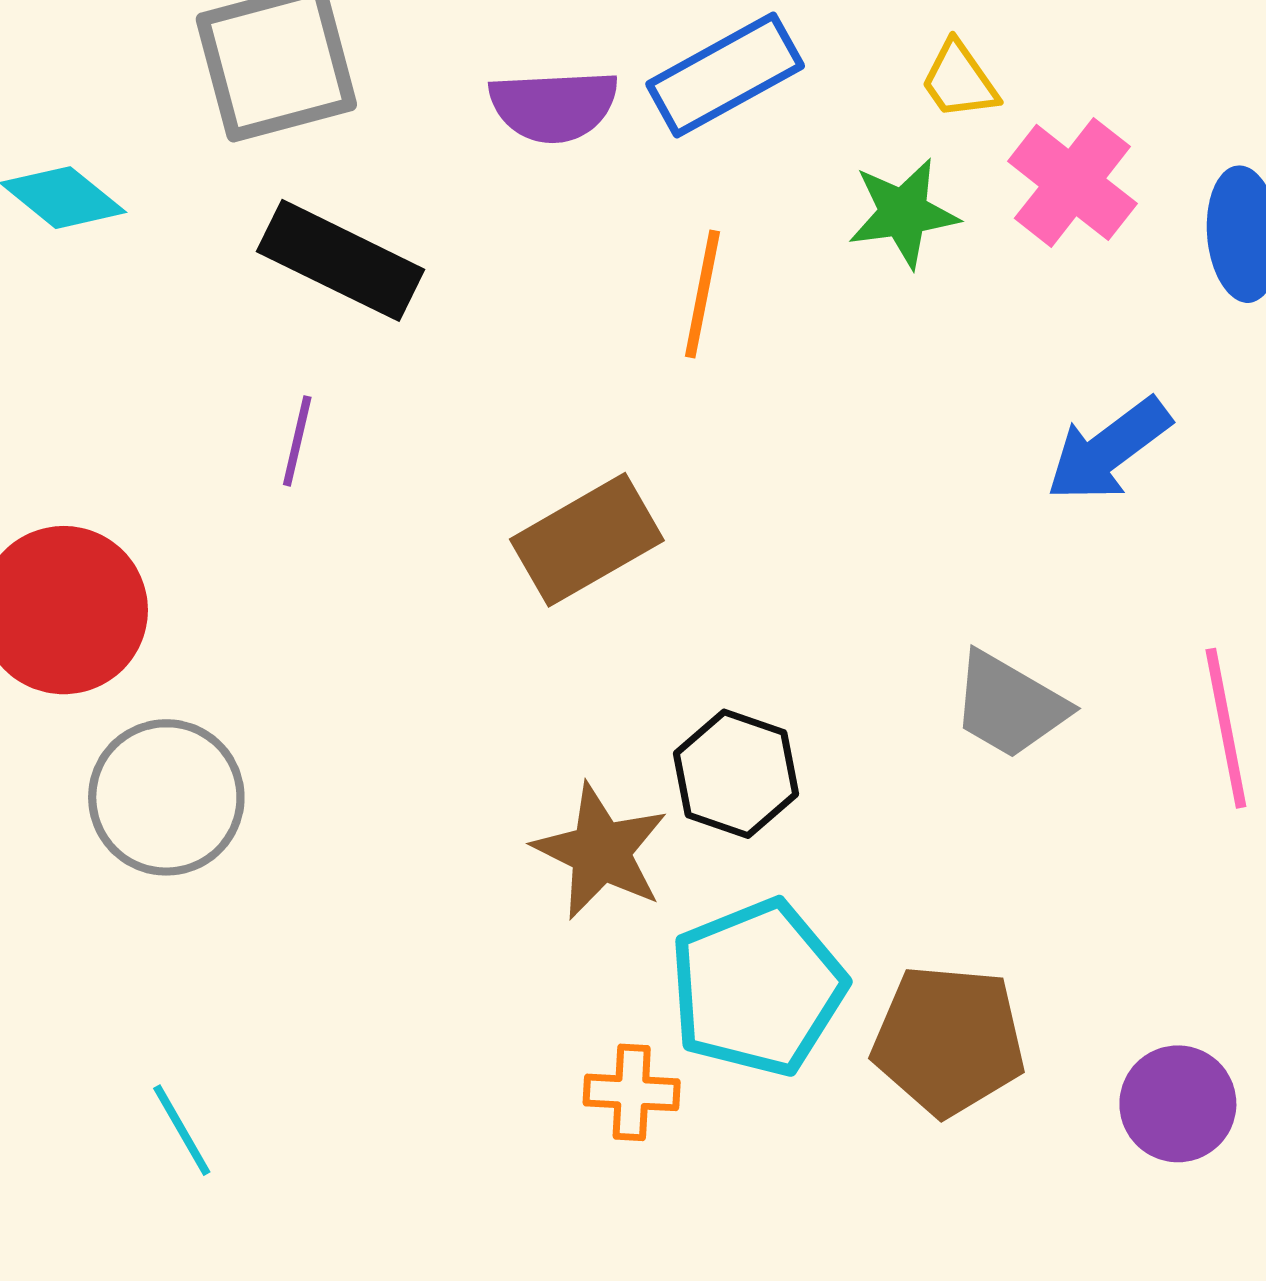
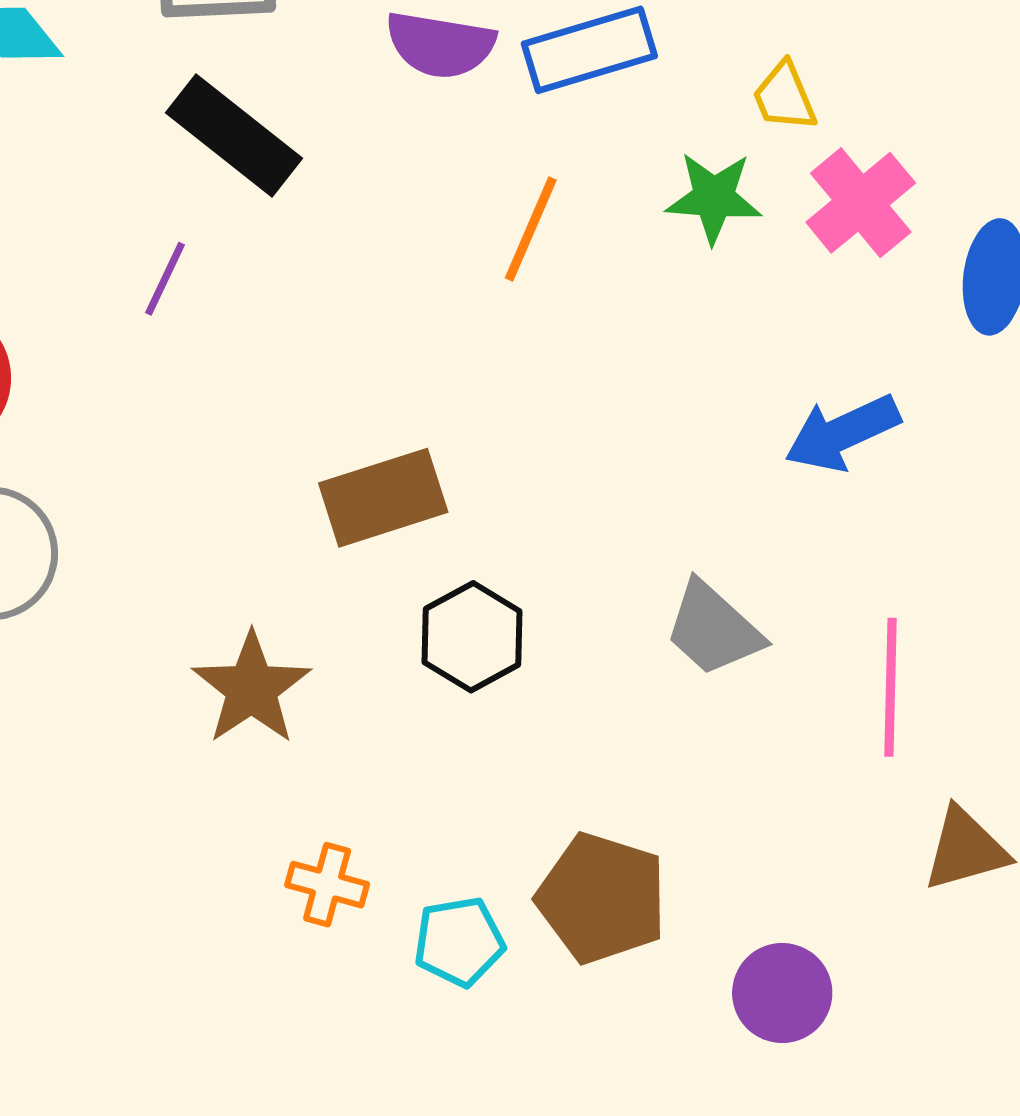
brown rectangle: (587, 540) -> (383, 498), moved
brown star: (601, 852) -> (252, 688), moved
cyan pentagon: (757, 988) -> (459, 942), moved, size x0.6

